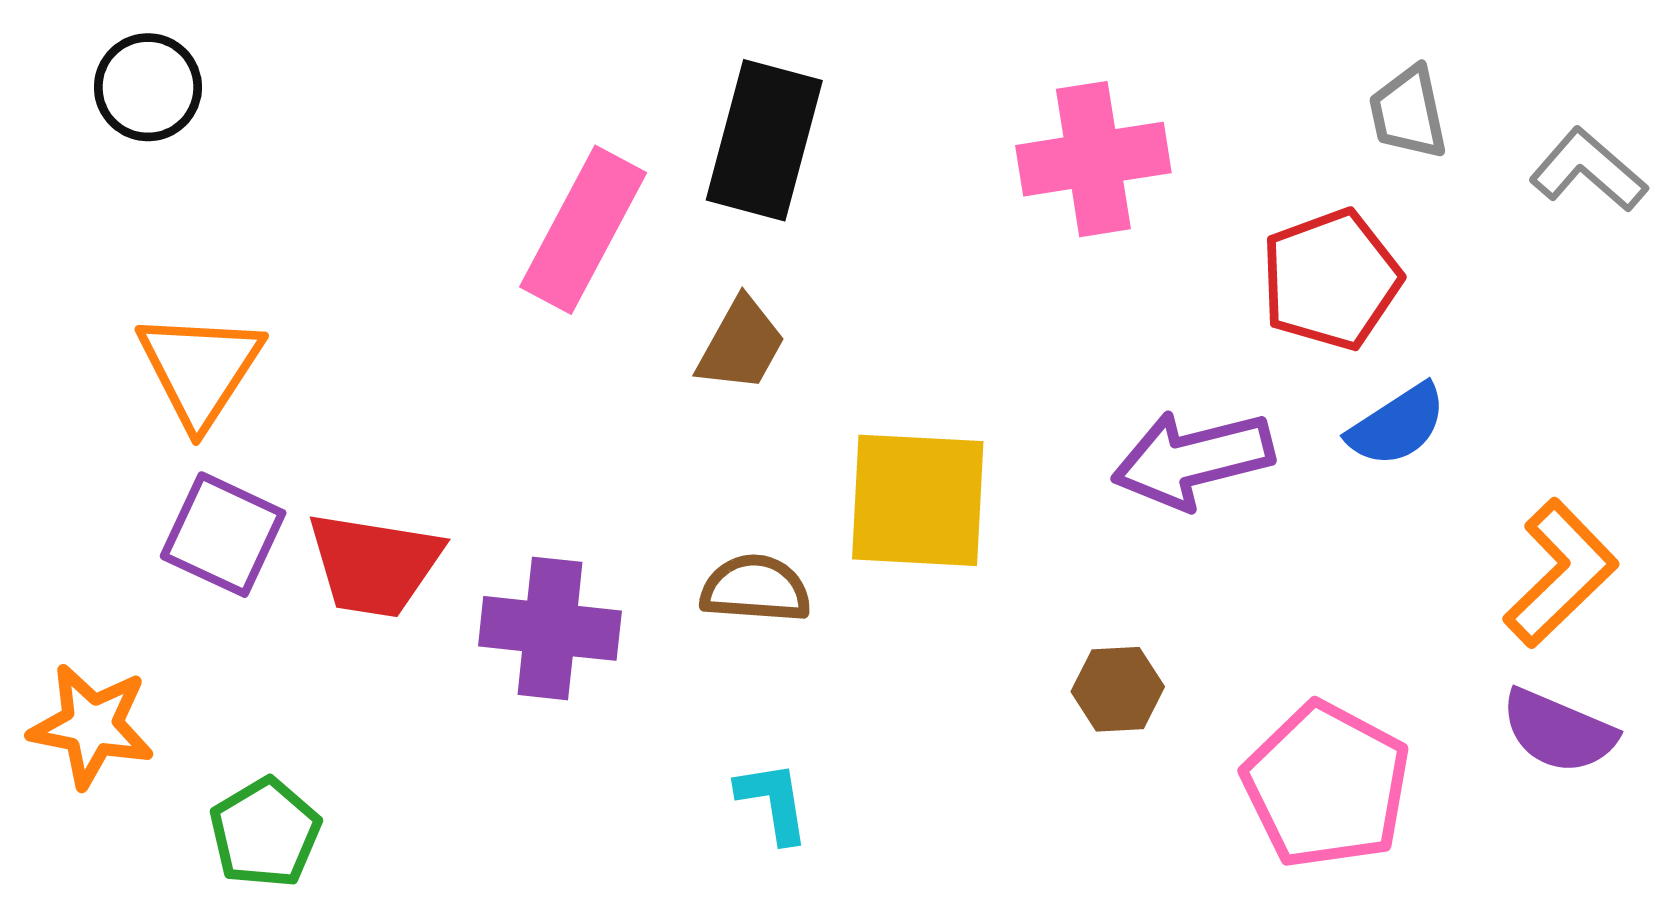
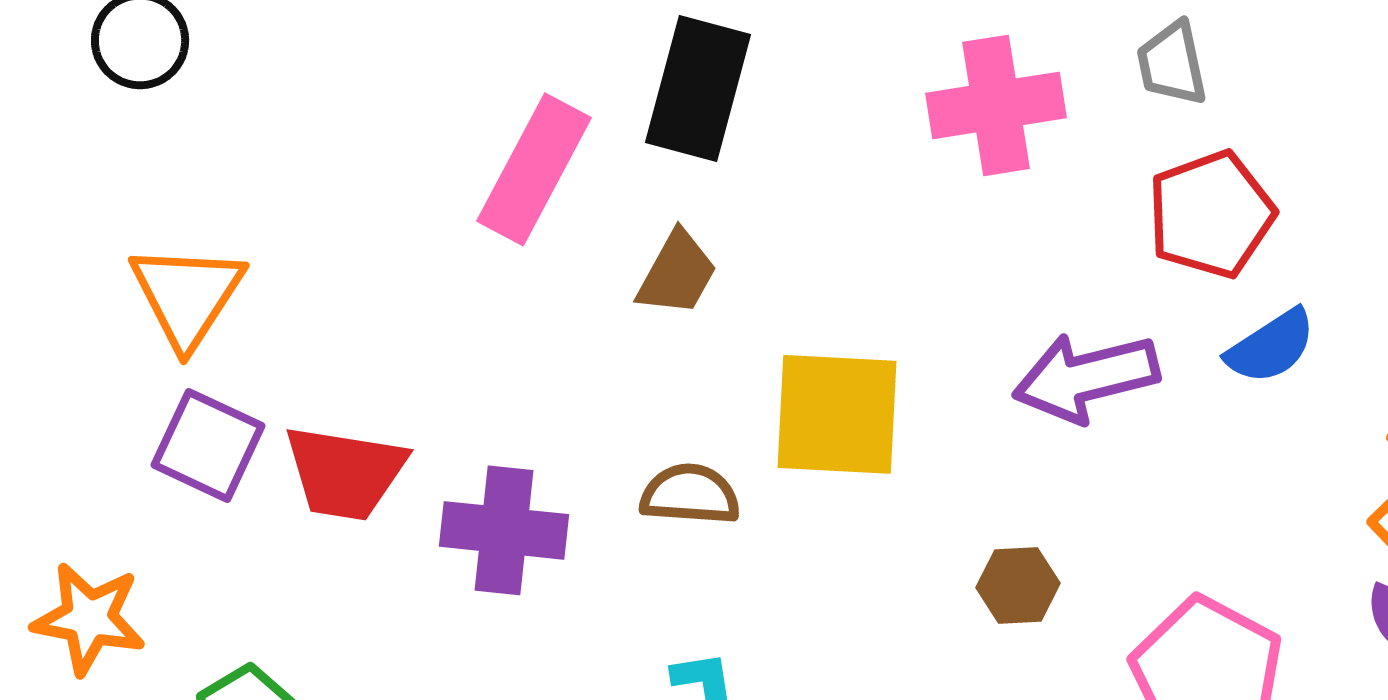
gray trapezoid: (1408, 113) -> (1172, 63), moved

